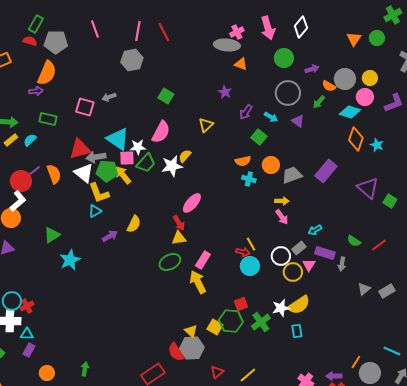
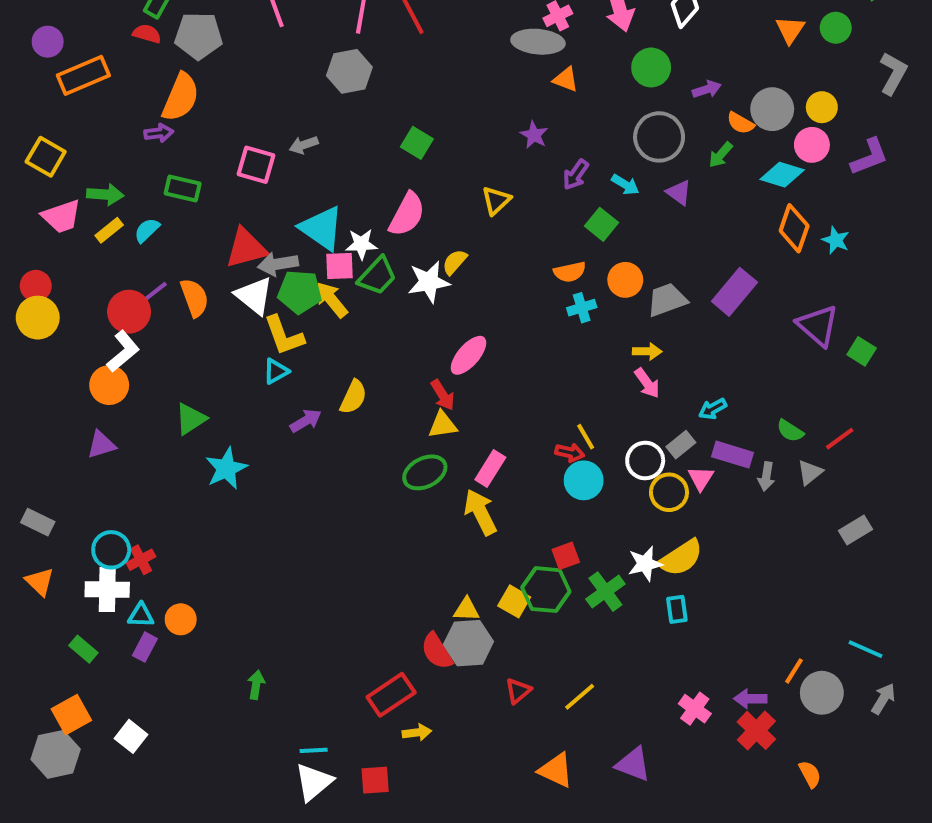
cyan cross: (249, 179) -> (582, 308), turned -32
gray triangle: (364, 289) -> (810, 472), moved
yellow triangle: (191, 331) -> (466, 609), turned -40
orange circle: (47, 373) -> (181, 619), moved

